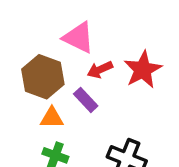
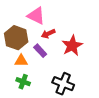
red star: (143, 70) -> (72, 46), moved

